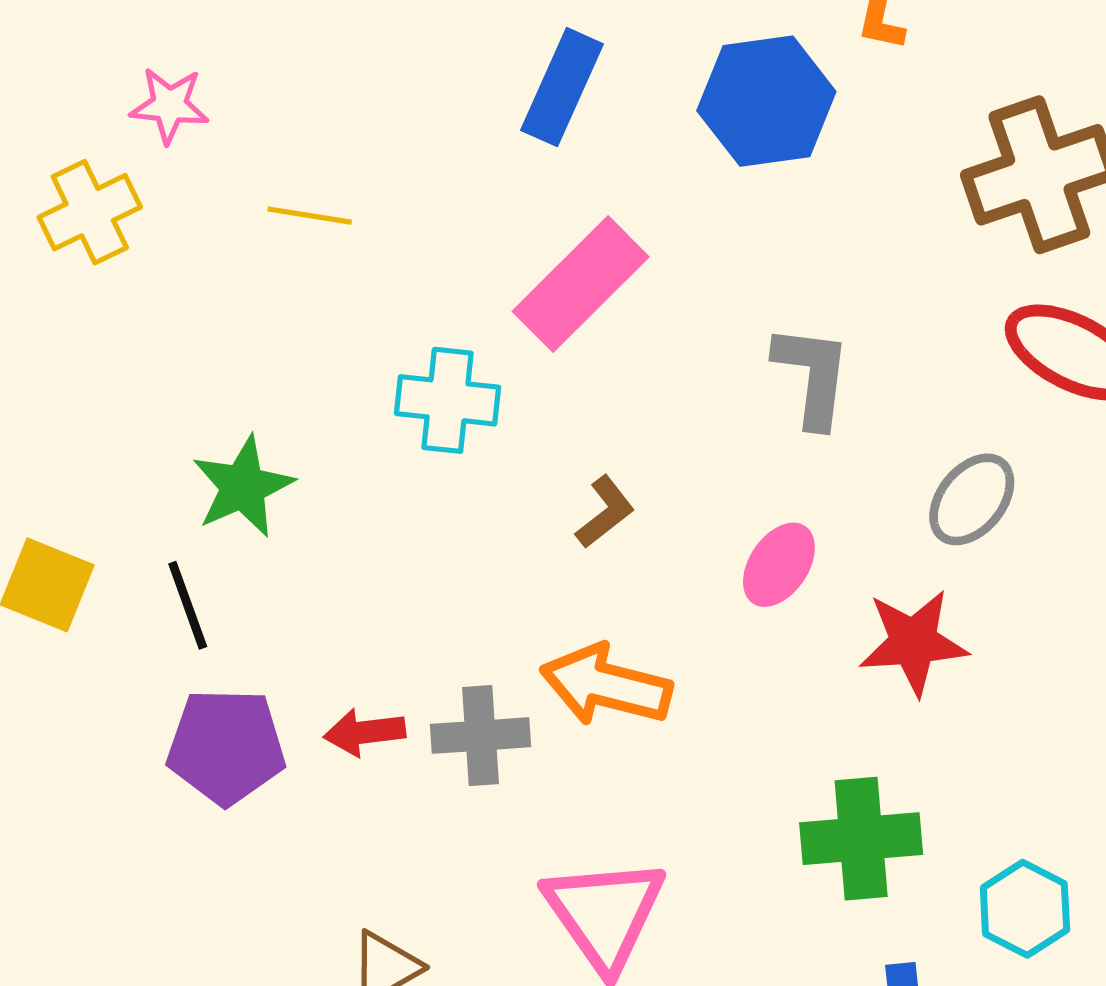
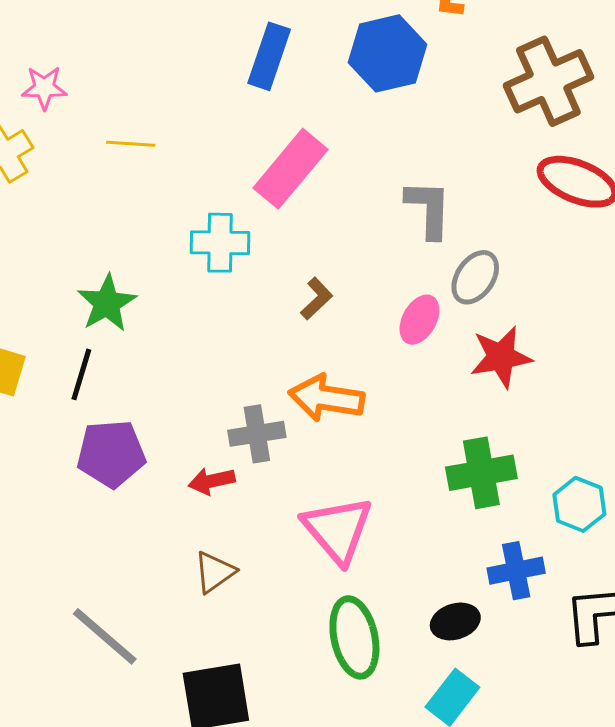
gray ellipse: (972, 499) -> (475, 277), moved
black line: (188, 605) -> (81, 374), turned 42
red arrow: (364, 732) -> (212, 481), moved

